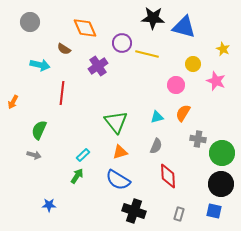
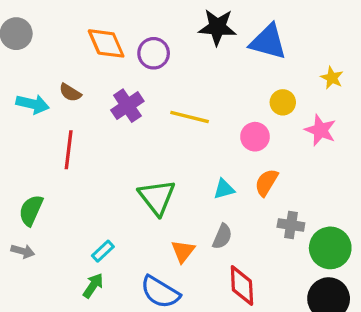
purple circle: (122, 43) -> (154, 53), moved
brown semicircle: (64, 49) -> (70, 93), moved
yellow line: (147, 54) -> (190, 117), moved
orange triangle: (120, 152) -> (183, 251), moved, turned -35

